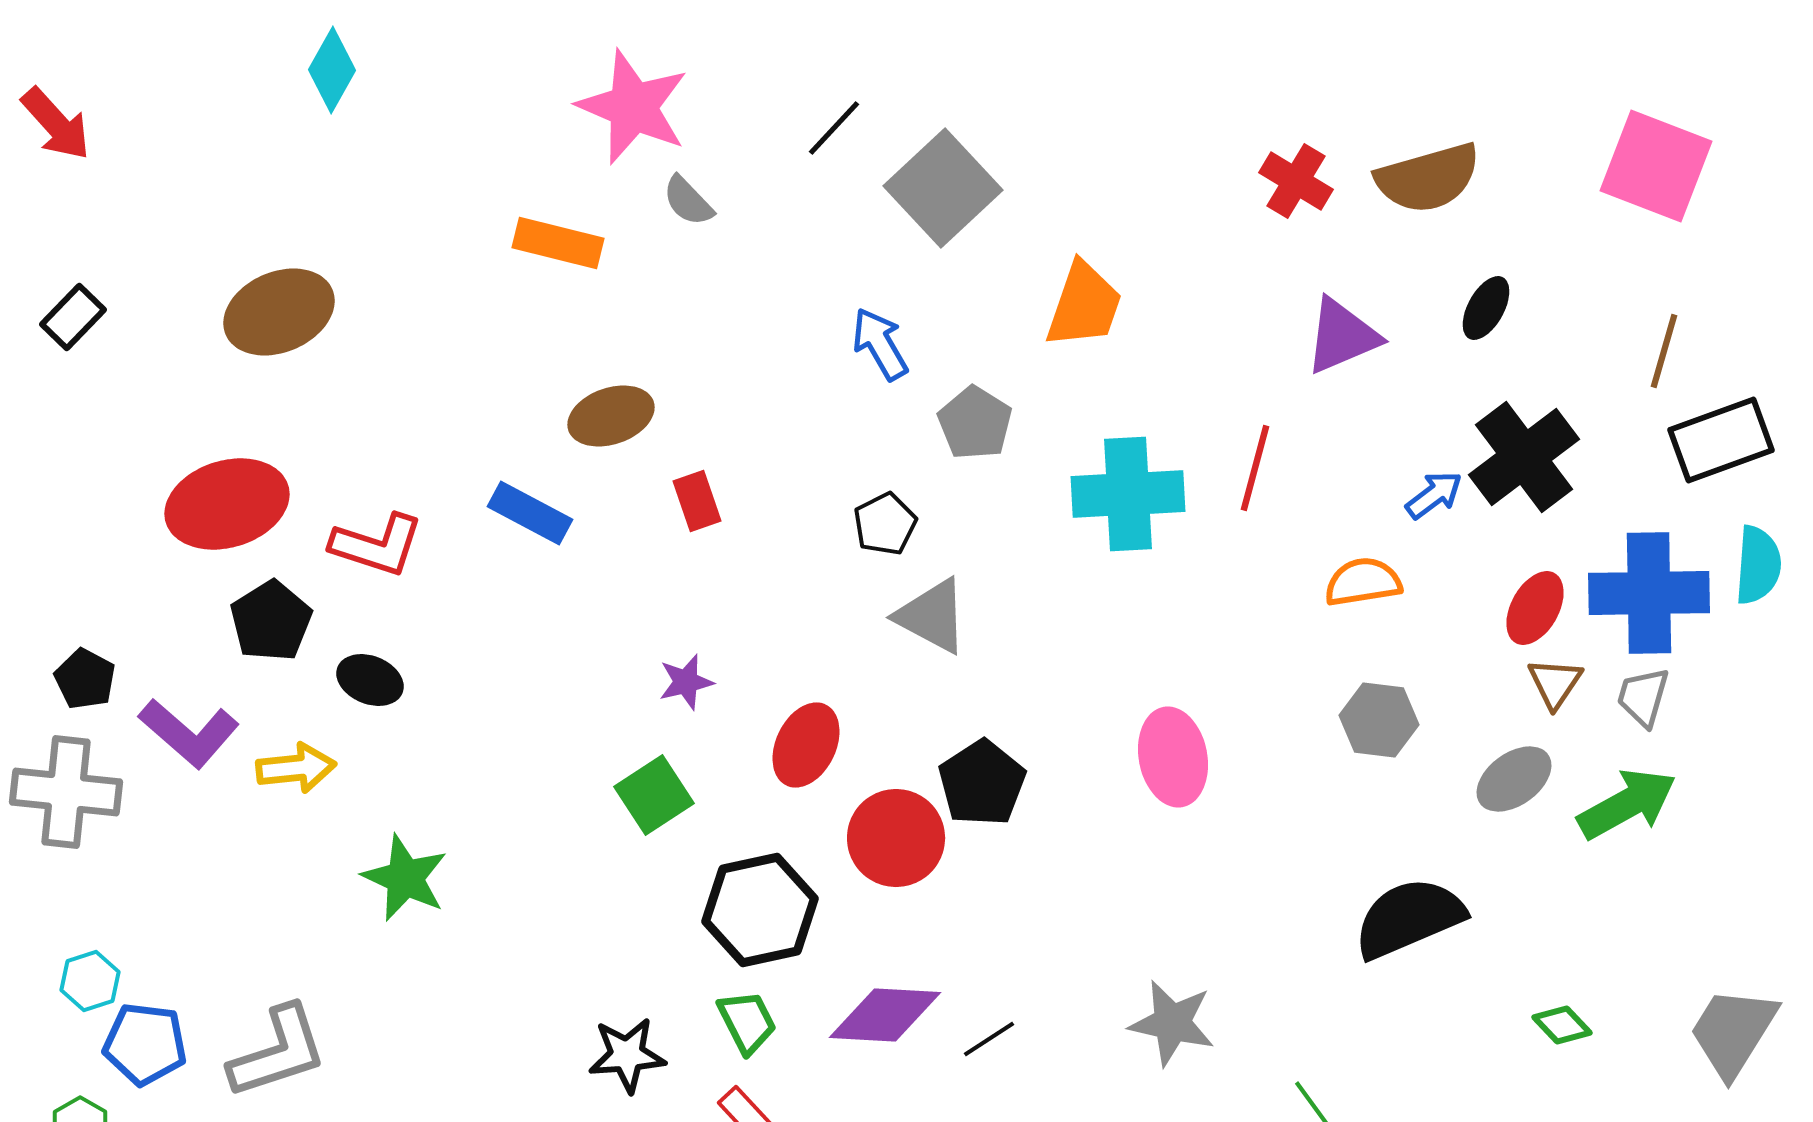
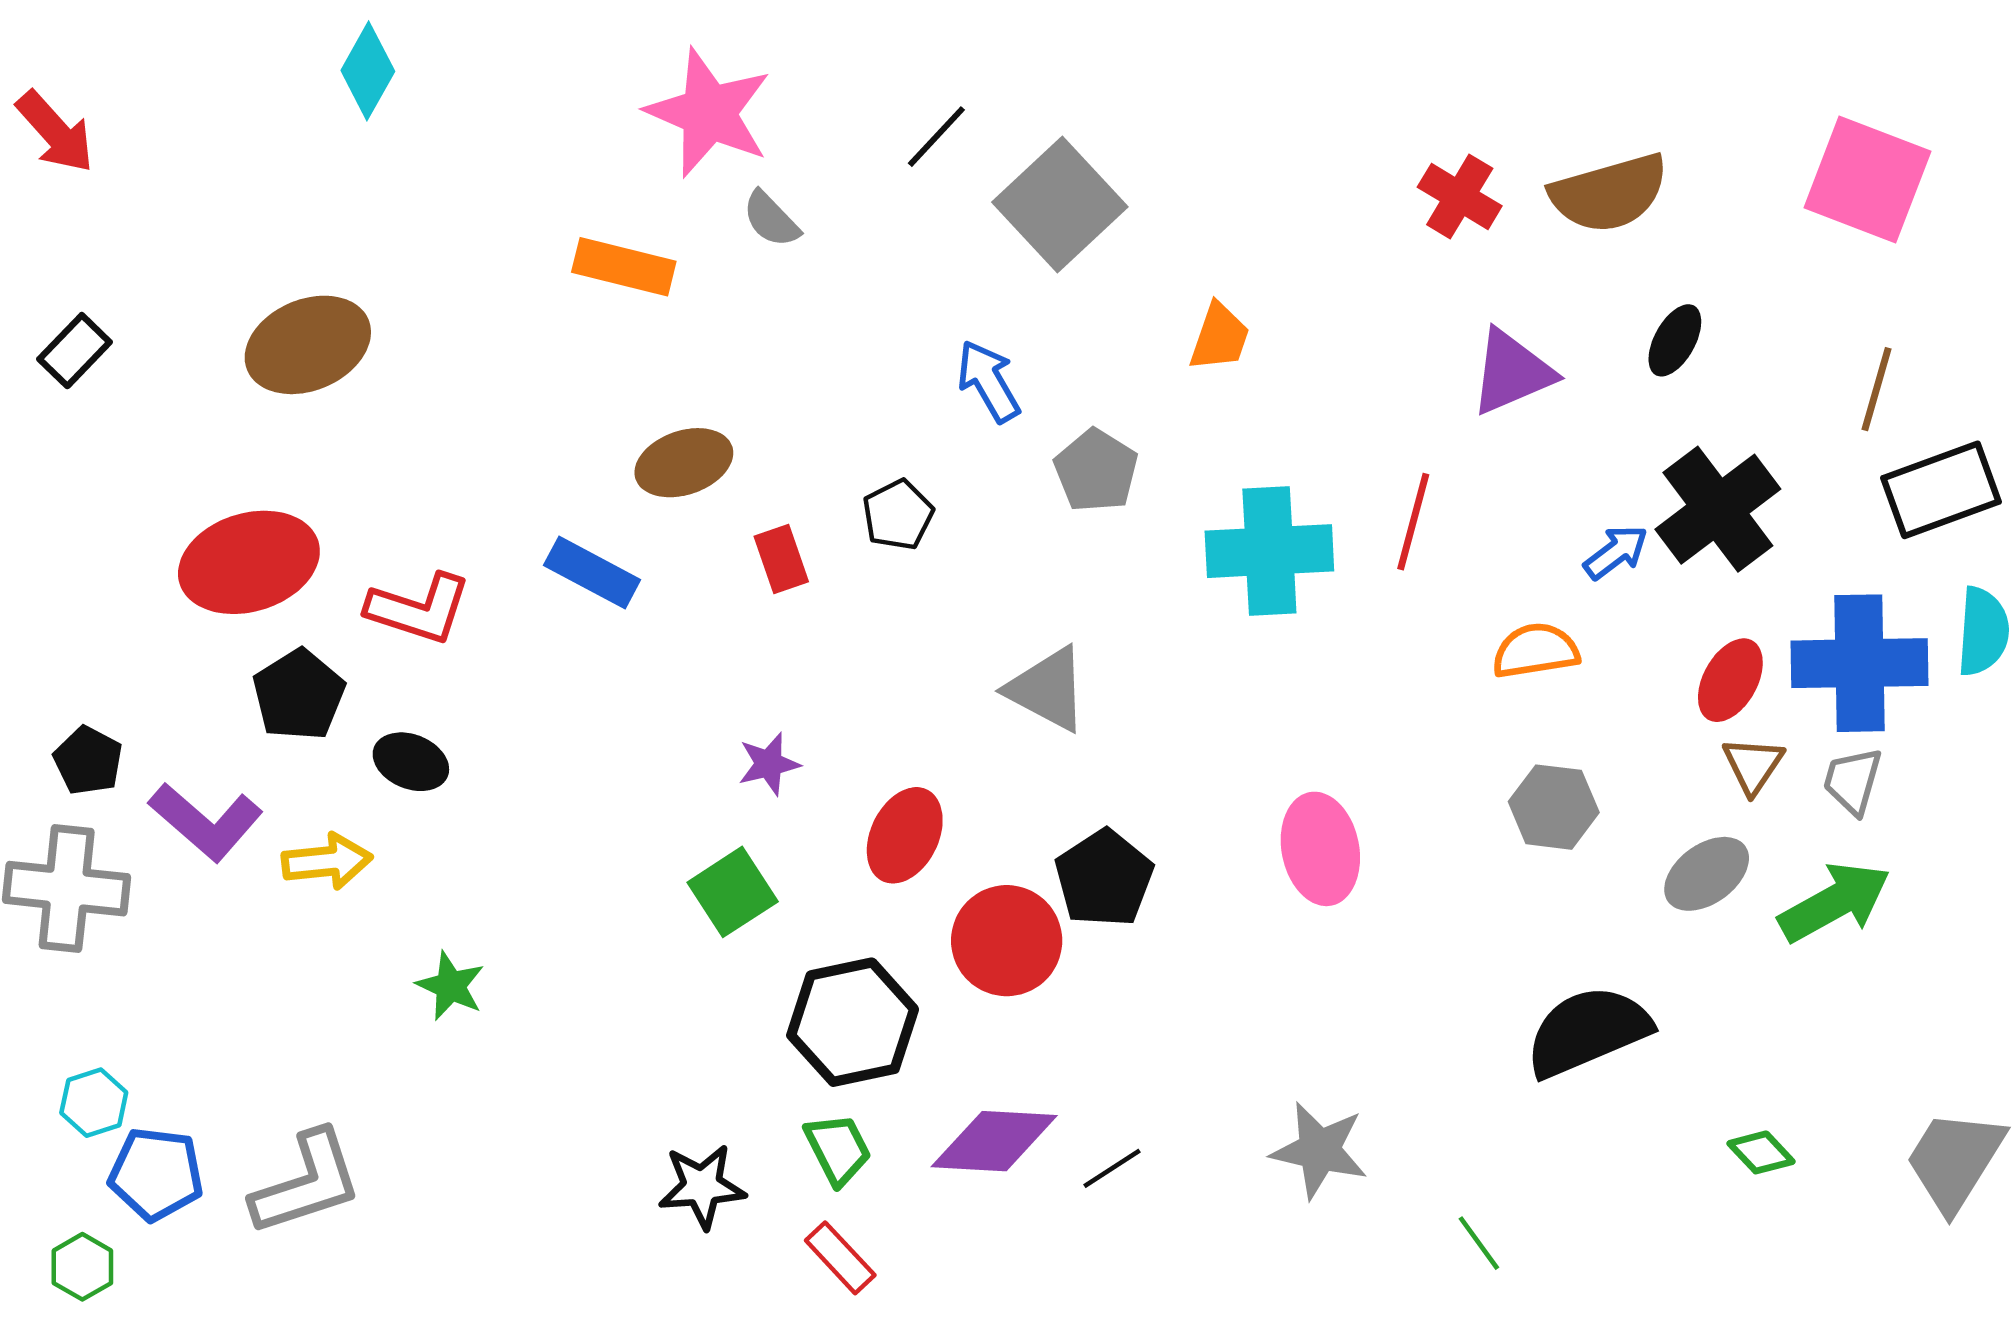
orange trapezoid: (1084, 305) -> (1220, 337), size x0.7
black pentagon: (885, 524) -> (898, 515), moved
green star: (405, 878) -> (451, 986), size x0.7

